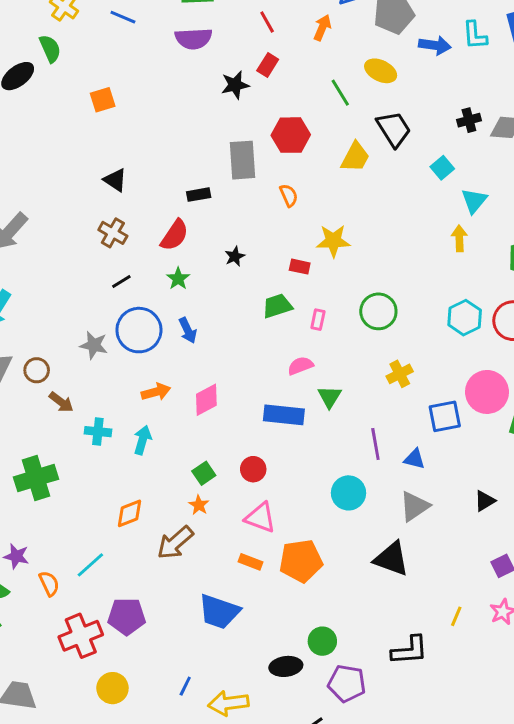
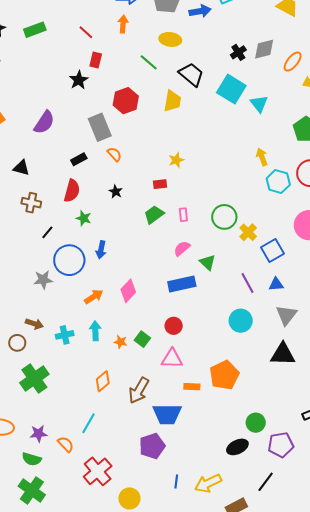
purple semicircle: (194, 39) -> (44, 122), moved, turned -35
cyan square: (442, 168) -> (231, 89), size x1.8
orange semicircle: (289, 195) -> (114, 154), moved
yellow arrow: (459, 238) -> (262, 157), moved
yellow star: (333, 241) -> (176, 160), size x0.7
green circle: (378, 311) -> (224, 217), moved
blue arrow: (188, 330) -> (101, 250), turned 54
brown circle: (37, 370) -> (17, 343), moved
blue square: (445, 416) -> (272, 250), moved
orange star: (199, 505) -> (120, 342), moved
pink triangle: (260, 518) -> (172, 359), moved
blue trapezoid: (219, 612) -> (167, 414), moved
purple pentagon: (127, 616) -> (152, 446), moved

